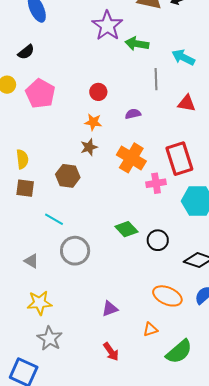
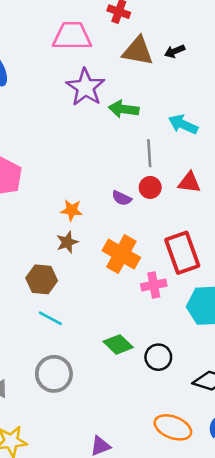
red circle: (98, 92) -> (150, 187), moved
purple semicircle: (133, 114) -> (122, 198), turned -140
cyan line: (54, 219) -> (50, 318), moved

